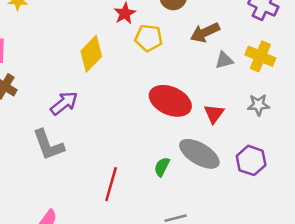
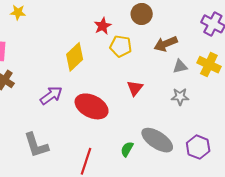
red ellipse: (170, 101) -> (92, 106), moved
gray star: (258, 105) -> (180, 97), moved
red triangle: (214, 114) -> (135, 88), moved
gray L-shape: (48, 145) -> (36, 145), moved

